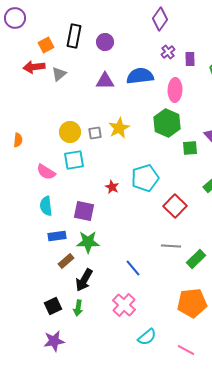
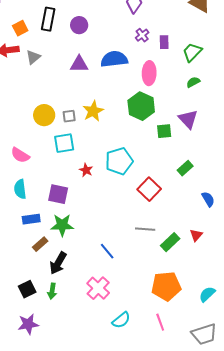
cyan square: (74, 160) -> (64, 143), moved
pink line: (186, 350) -> (160, 322), moved, turned 42

